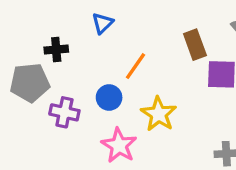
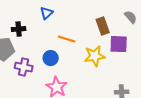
orange line: (135, 66) -> (67, 39), turned 72
yellow star: (159, 114) -> (95, 56), moved, turned 30

